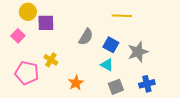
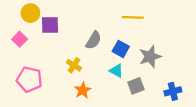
yellow cross: (51, 60) -> (74, 65), moved
blue cross: (147, 84) -> (173, 91), moved
gray square: (116, 87) -> (136, 86), moved

